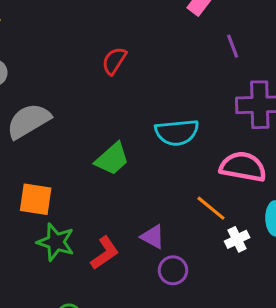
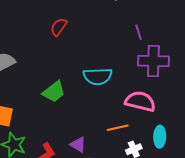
purple line: (233, 46) -> (139, 32), moved
orange line: (211, 208) -> (118, 128), turned -55

